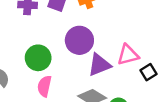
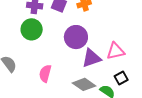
green circle: (38, 58) -> (32, 29), moved
black square: (149, 72) -> (121, 78), moved

